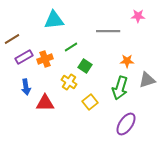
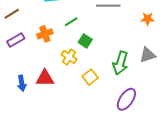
purple rectangle: (24, 57) -> (16, 40), moved
orange star: (127, 61) -> (148, 19), moved
blue arrow: (26, 87) -> (22, 83), moved

